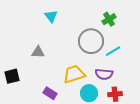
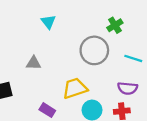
cyan line: (113, 51) -> (133, 58), moved, turned 49
purple semicircle: (104, 74) -> (128, 88), moved

